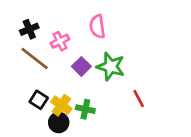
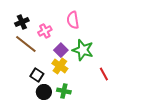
black square: (39, 100) -> (37, 75), moved
yellow cross: (61, 105) -> (60, 66), moved
green cross: (85, 109) -> (64, 91), moved

